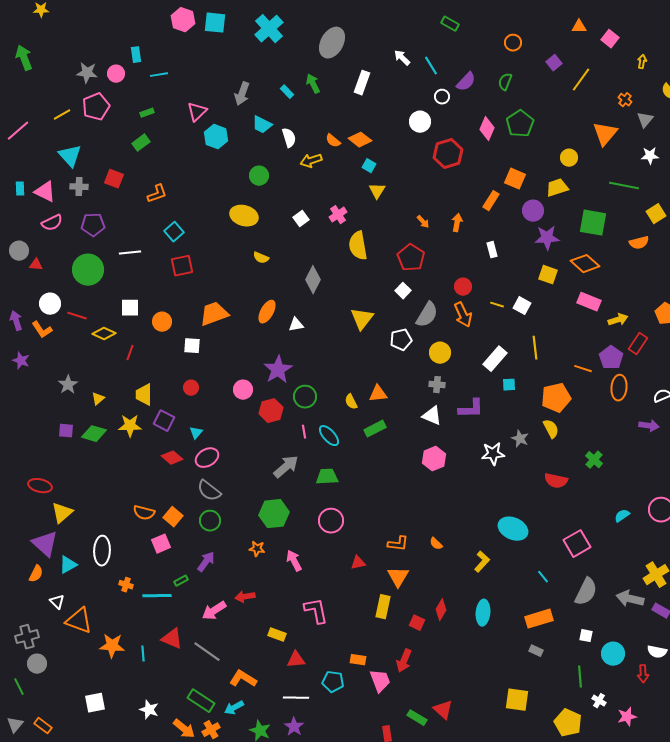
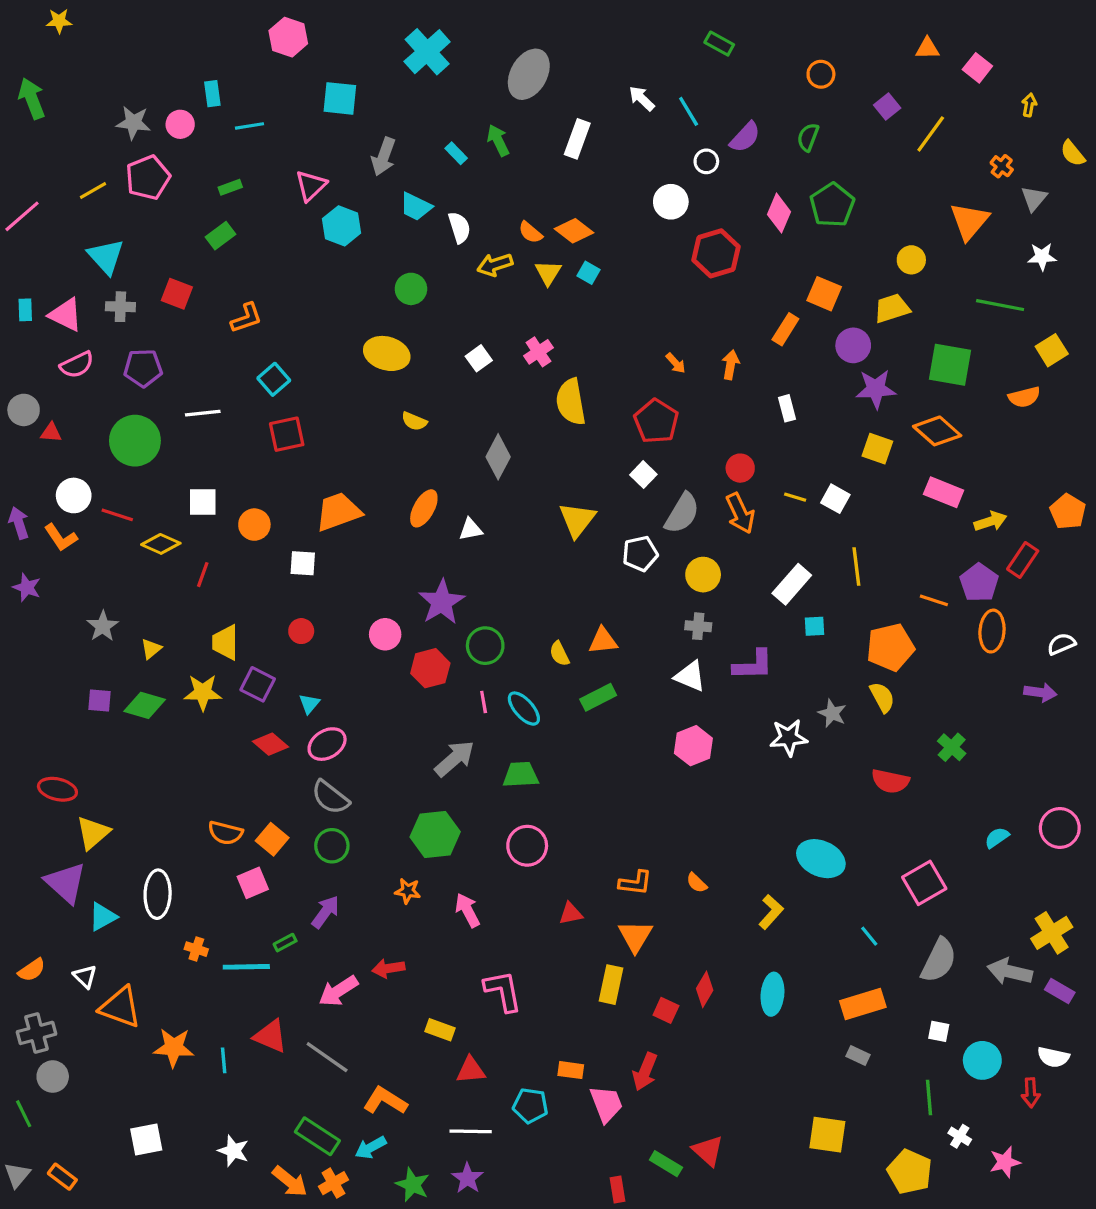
cyan square: (215, 23) -> (340, 98), moved
yellow triangle: (377, 191) -> (548, 273), moved
orange semicircle: (36, 574) -> (32, 970), moved, turned 30

